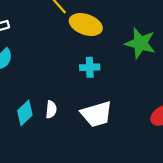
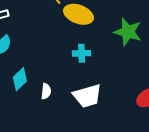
cyan diamond: (25, 113) -> (20, 79), moved

